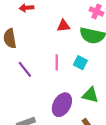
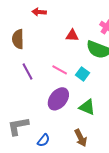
pink line: (57, 62) -> (60, 70), turned -70
purple ellipse: (62, 105) -> (58, 99), moved

